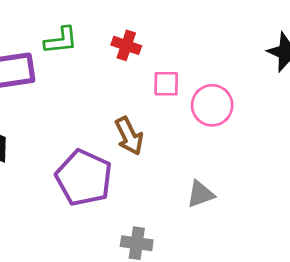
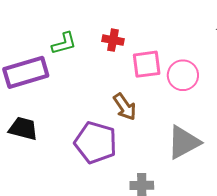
pink square: (166, 84) -> (147, 64), size x1.4
gray triangle: (200, 194) -> (184, 142), size x1.6

